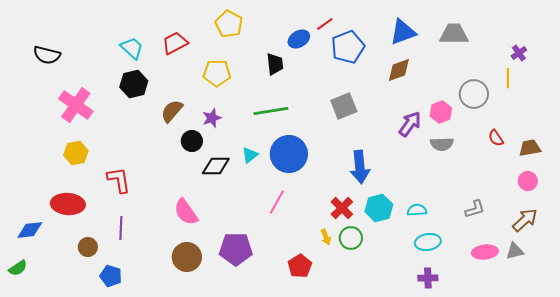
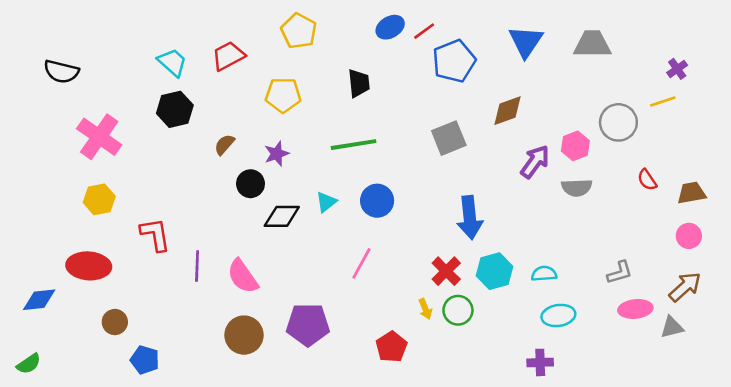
blue triangle: (403, 32) -> (526, 42), turned -36
blue ellipse: (299, 39) -> (390, 27), moved
brown diamond: (399, 70) -> (508, 111), moved
yellow line: (508, 78) -> (663, 102), turned 72
brown semicircle: (172, 111) -> (224, 145), size x0.7
blue circle: (289, 154) -> (377, 201), size x0.7
purple line: (121, 228) -> (197, 266), moved
pink ellipse: (485, 252) -> (635, 309), moved
green semicircle: (18, 268) -> (29, 364), moved
purple cross: (428, 278) -> (540, 362), moved

